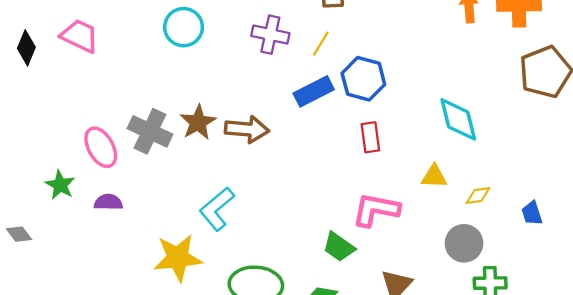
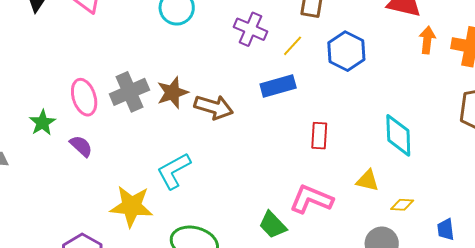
blue hexagon: (363, 79) -> (346, 51), moved
gray cross: (150, 131) -> (129, 92), turned 30
purple semicircle: (108, 202) -> (81, 146), turned 30

